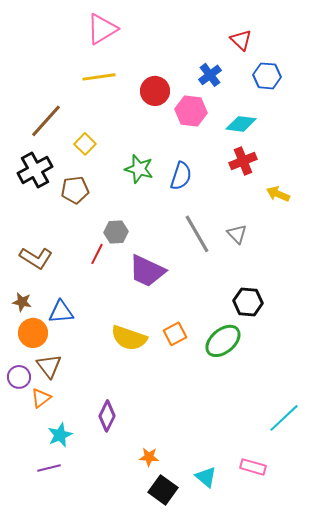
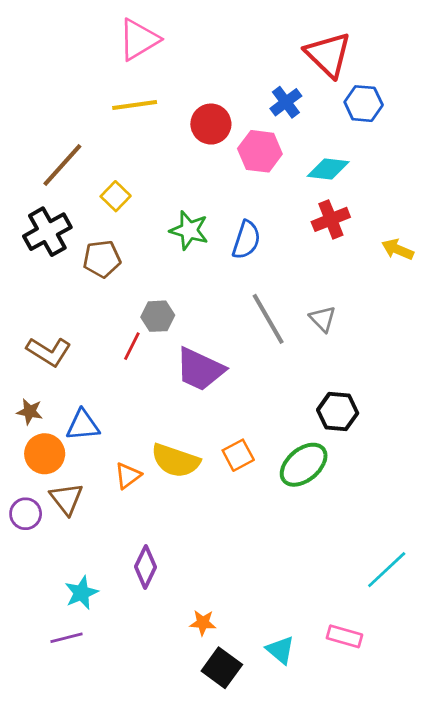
red triangle: (241, 40) -> (328, 55), size x1.6
yellow arrow: (278, 194) -> (398, 249), moved
orange triangle: (41, 398) -> (128, 476), moved

